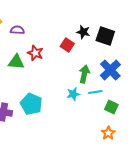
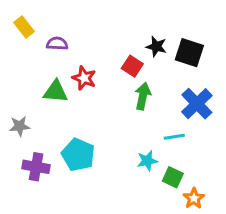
green arrow: (84, 74) -> (143, 96), moved
cyan star: (73, 94) -> (147, 161), moved
green square: (111, 107) -> (173, 177), moved

